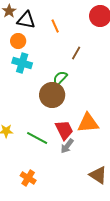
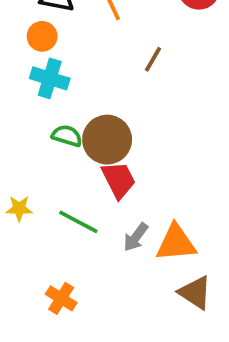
green semicircle: (60, 78) -> (67, 136), moved, turned 63
orange triangle: (88, 123) -> (176, 243), moved
red trapezoid: (64, 130) -> (119, 180), moved

